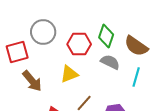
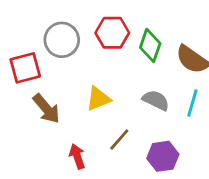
red hexagon: (79, 44) -> (112, 33), moved
gray semicircle: (110, 62) -> (156, 100), moved

